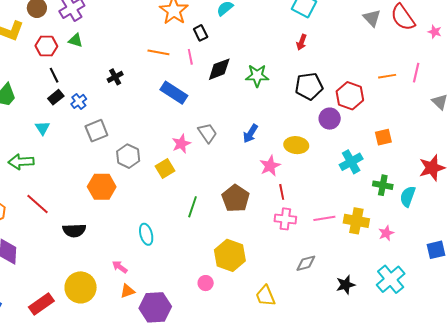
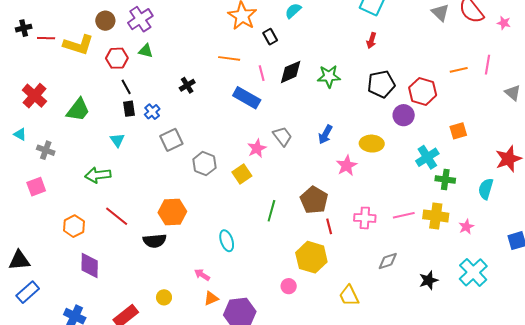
pink line: (190, 57) -> (262, 73), moved
black rectangle: (56, 97) -> (129, 109), turned -56
green cross: (383, 185) -> (445, 180), moved
orange hexagon: (102, 187) -> (172, 212), moved
red line: (282, 192) -> (329, 226), moved
yellow circle: (81, 287) -> (164, 297), size x0.5

